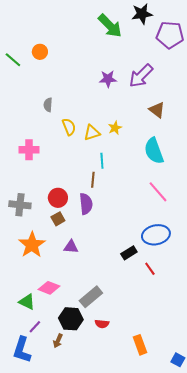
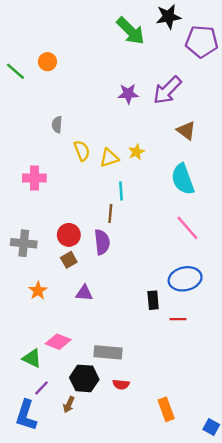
orange star: (32, 245) -> (38, 291), size x0.6
black rectangle: (129, 253) -> (153, 300), turned -63
red line: (150, 269) -> (178, 319), turned -56
gray rectangle: (91, 297) -> (108, 352), turned 45

